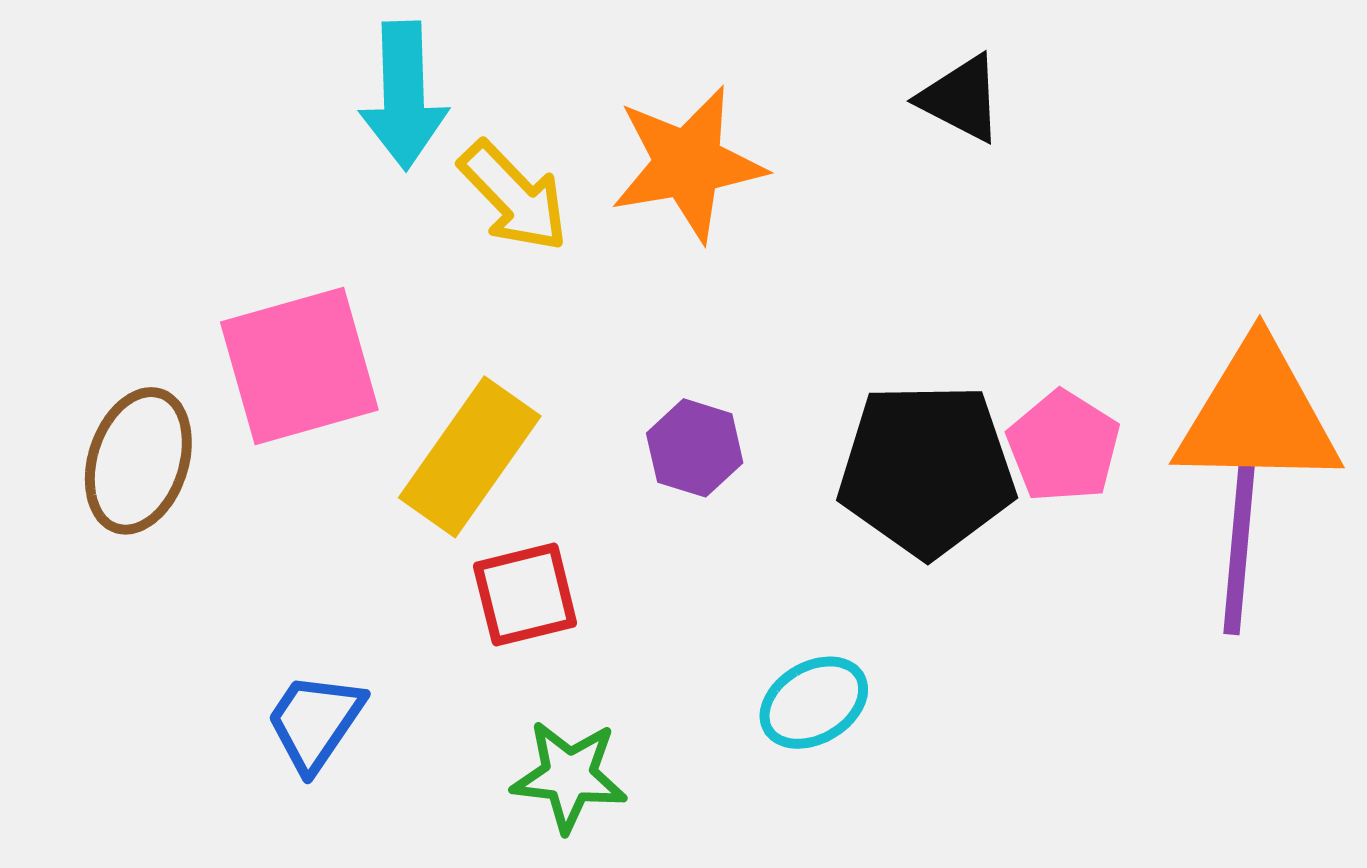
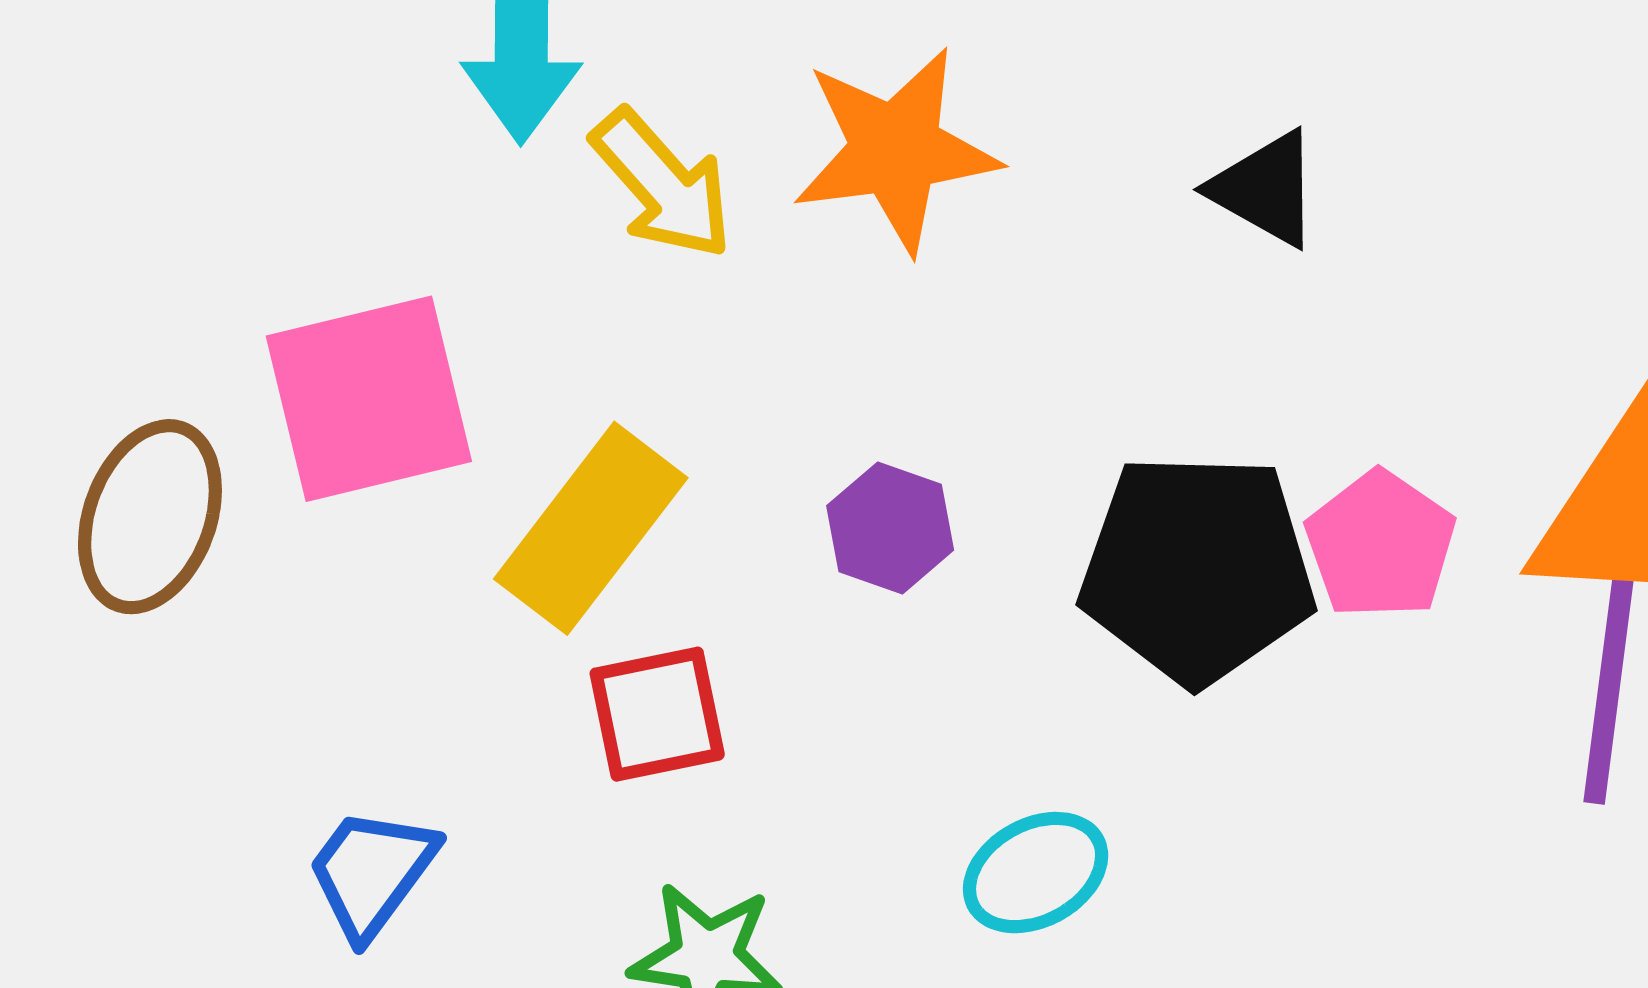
black triangle: (961, 99) -> (1265, 189), moved

